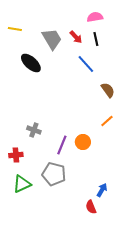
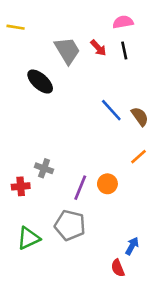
yellow line: (15, 29) -> (16, 27), moved
blue line: (86, 64) -> (111, 110), moved
red cross: (16, 155) -> (21, 186), moved

